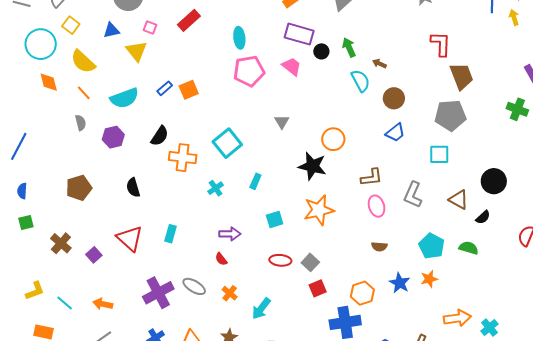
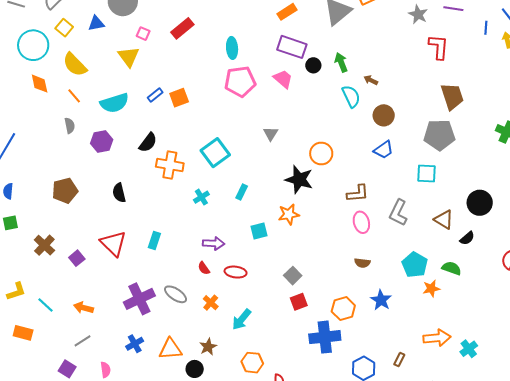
blue triangle: (111, 30) -> (96, 23), moved
red L-shape: (441, 44) -> (439, 47), moved
orange star: (319, 210) -> (289, 214), moved, size x0.7
red ellipse: (280, 260) -> (236, 272), moved
orange star: (429, 279) -> (431, 288), moved

